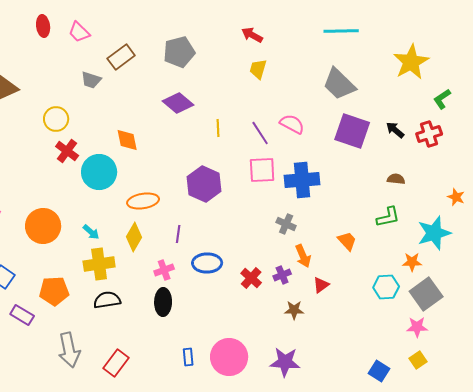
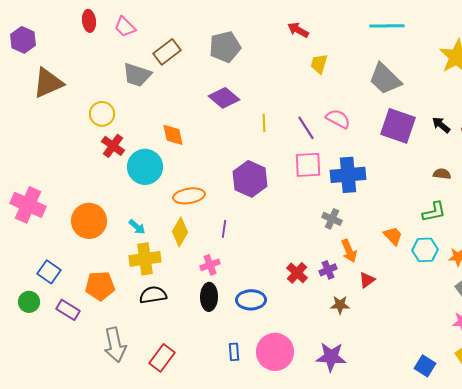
yellow trapezoid: (258, 69) -> (319, 64), moved
gray trapezoid: (91, 80) -> (137, 75), size x1.4
blue ellipse: (207, 263) -> (251, 300), moved
cyan hexagon: (386, 287) -> (425, 250), moved

